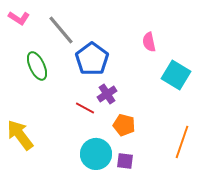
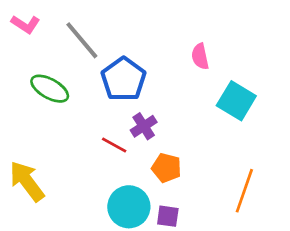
green ellipse: (37, 66) -> (50, 89), turned -36

